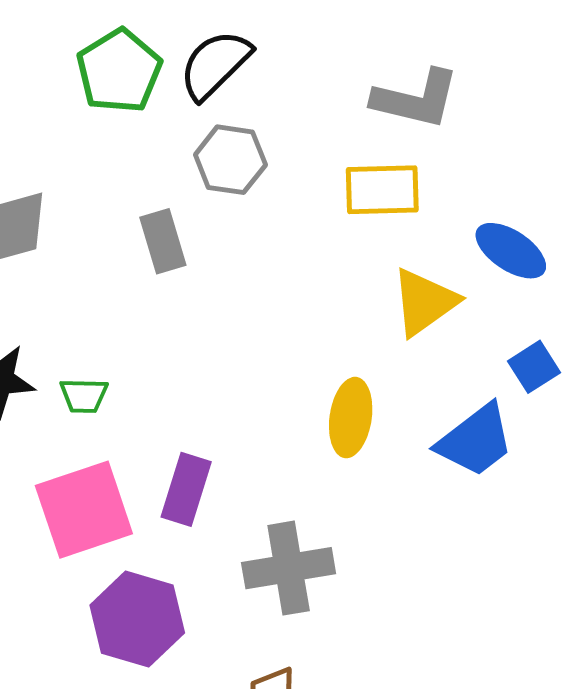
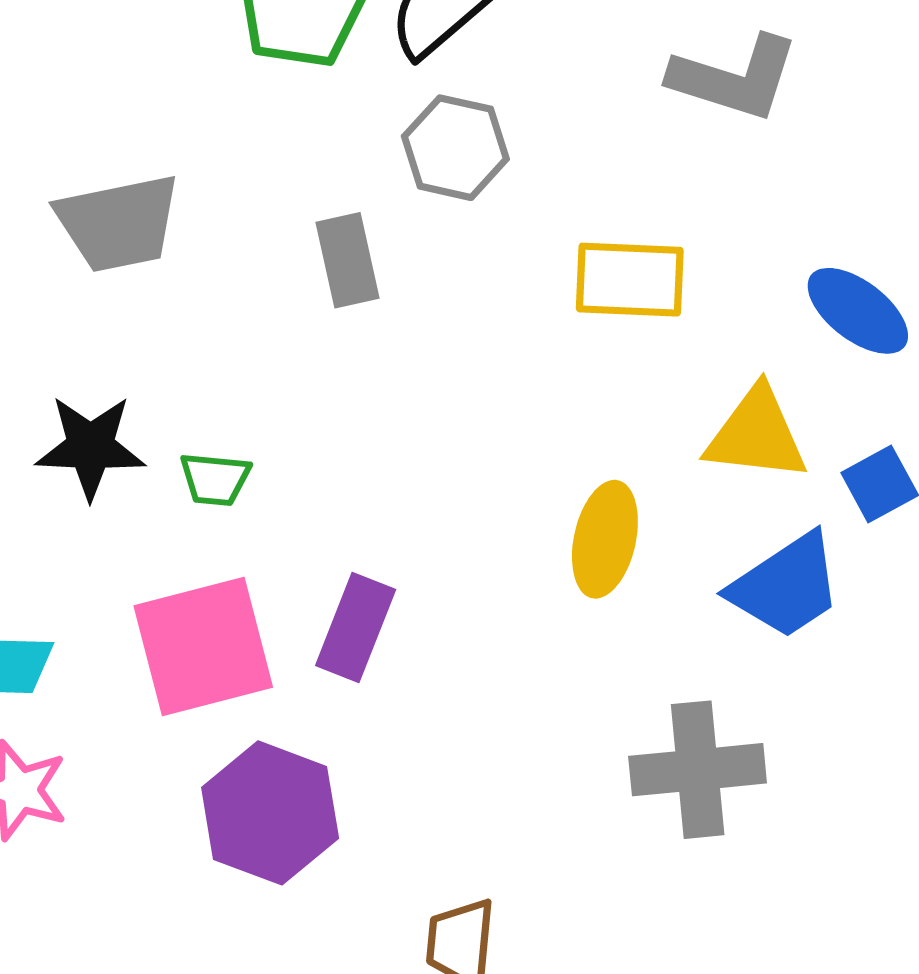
yellow rectangle: (382, 190) -> (630, 280), moved
yellow triangle: (424, 302) -> (757, 434), moved, turned 38
gray cross: (289, 568) -> (698, 770), moved

